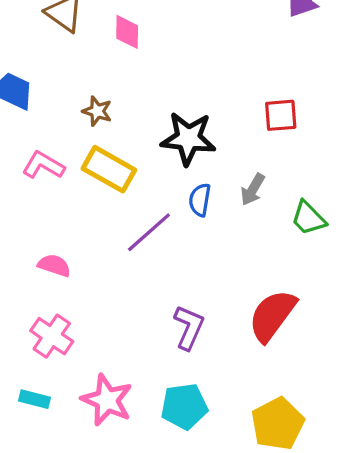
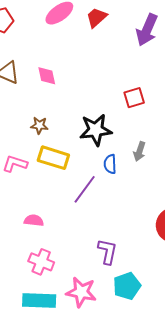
red square: (281, 115) -> (134, 98), moved
purple L-shape: (189, 327) -> (107, 252), moved
cyan rectangle: (34, 399) -> (39, 301), size x1.8

